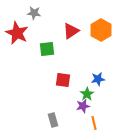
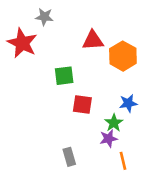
orange hexagon: (101, 30) -> (123, 56), moved
red triangle: (71, 31) -> (93, 40), turned 30
green square: (47, 49) -> (64, 76), moved

